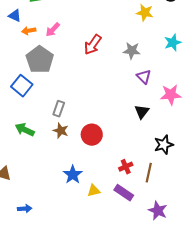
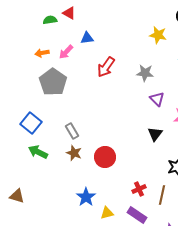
blue triangle: (15, 16) -> (87, 38), moved, turned -32
blue square: (22, 86) -> (31, 123), moved
gray rectangle: (59, 109) -> (72, 131), turned -49

